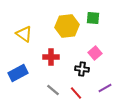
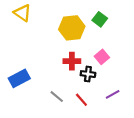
green square: (93, 18) -> (100, 19), turned 32
yellow triangle: (24, 34) -> (22, 13), moved
red cross: (51, 57) -> (72, 61), moved

